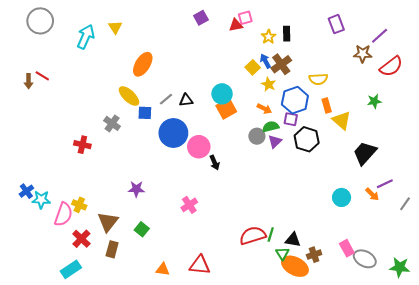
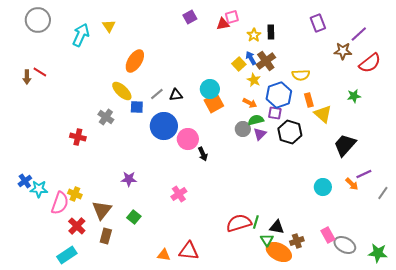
orange triangle: (163, 269) -> (164, 255), moved

